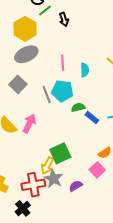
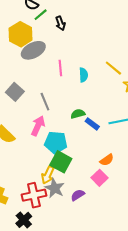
gray ellipse: (26, 54) -> (33, 50), moved
cyan pentagon: (62, 91) -> (56, 143), moved
pink arrow: (29, 123) -> (38, 126), moved
green square: (60, 153) -> (61, 162), turned -35

